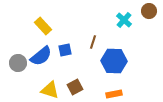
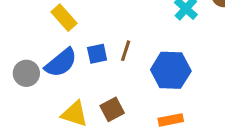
brown line: (93, 42) -> (126, 51), moved

